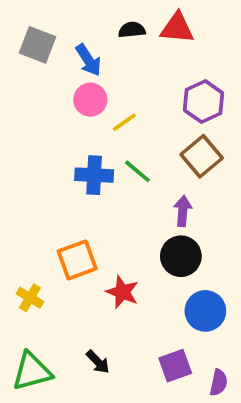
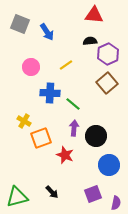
black semicircle: (132, 30) -> (90, 41), moved
pink circle: (90, 100) -> (31, 67), moved
green line: (137, 171) -> (73, 104), moved
purple arrow: (183, 211) -> (74, 128), moved
yellow cross: (30, 298) -> (24, 121), moved

